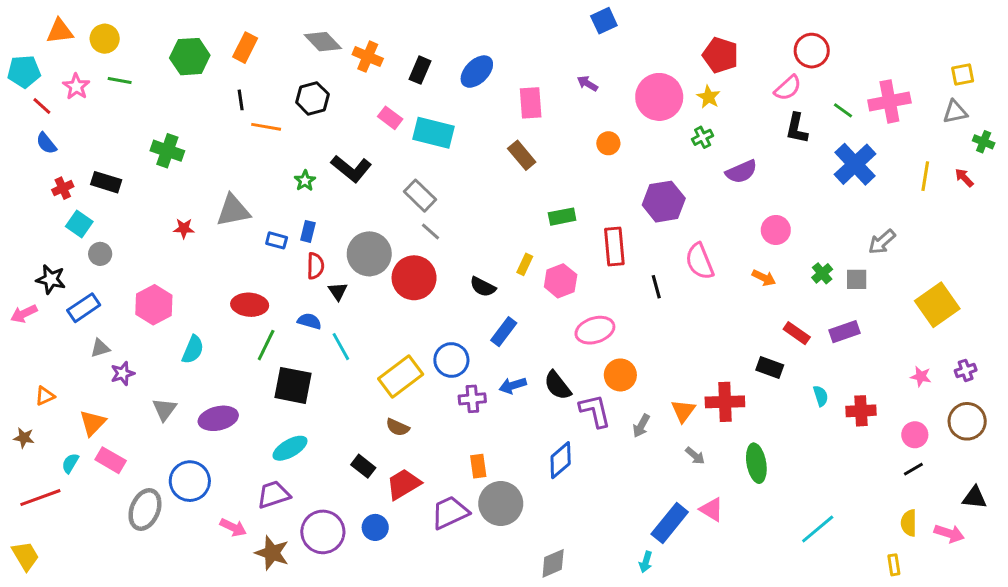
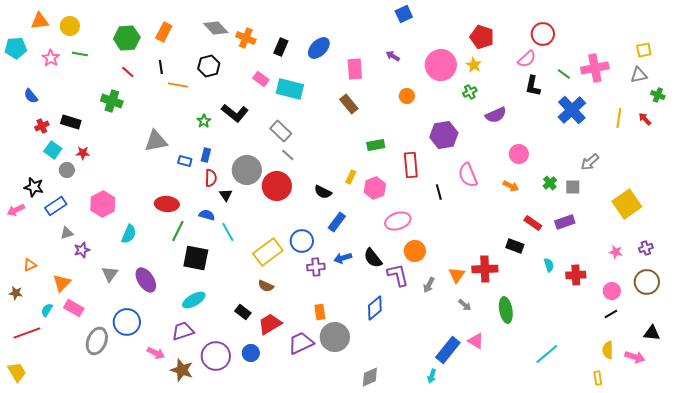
red line: (42, 106) -> (128, 72), moved
red star: (184, 228) -> (83, 153), moved
purple ellipse: (218, 418) -> (146, 280), turned 70

